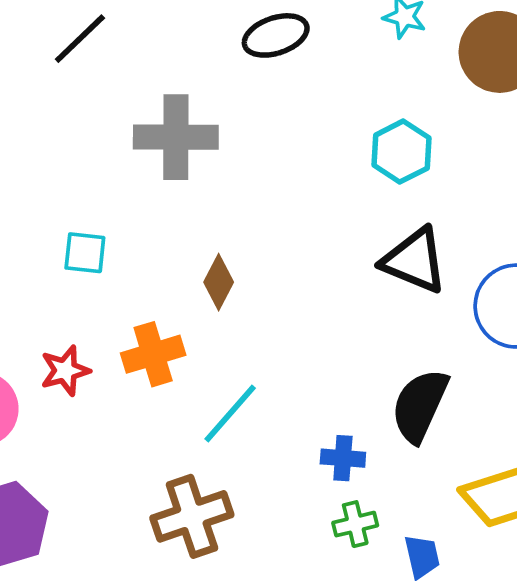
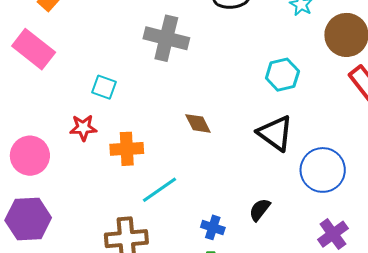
brown diamond: (219, 282) -> (198, 123), moved, turned -68
red star: (65, 371) -> (83, 128), moved
black semicircle: (420, 406) -> (260, 210), size x0.6

